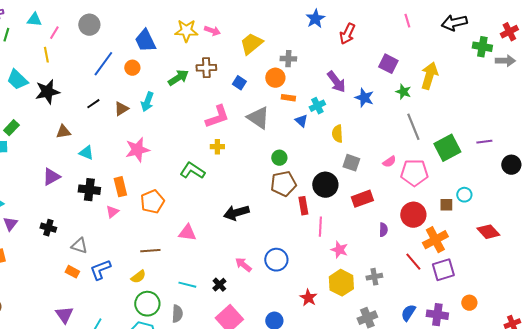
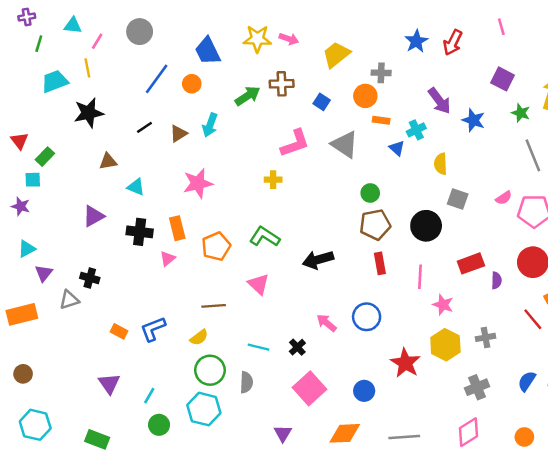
blue star: (315, 19) -> (416, 41), moved
pink line: (407, 21) -> (501, 27), moved
cyan trapezoid: (17, 80) -> (55, 81), moved, turned 115
yellow cross: (217, 147) -> (273, 180), moved
green L-shape: (192, 171) -> (265, 237), moved
red rectangle: (362, 199) -> (471, 263), moved
red rectangle: (303, 206) -> (380, 263), moved
pink triangle: (187, 233) -> (259, 284), turned 36
gray triangle: (79, 246) -> (69, 300), moved, turned -36
red star: (308, 298) -> (405, 363), size x1.4

